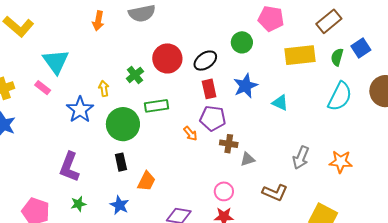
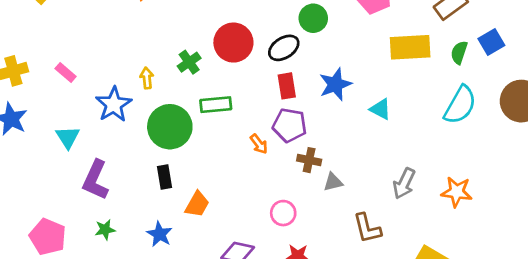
green circle: (242, 42) -> (313, 18), moved
cyan triangle: (56, 62) -> (68, 137), moved, size x0.7
pink circle: (224, 191) -> (283, 213), moved
brown L-shape: (275, 193) -> (367, 228), turned 50

